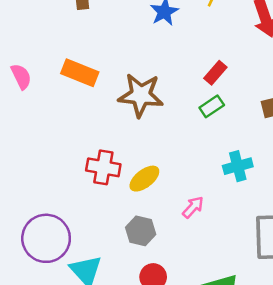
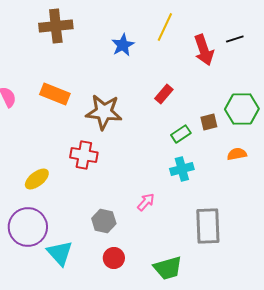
green rectangle: (212, 106) -> (181, 134), moved
red cross: (103, 167) -> (84, 155), moved
yellow ellipse: (144, 179) -> (37, 179), moved

